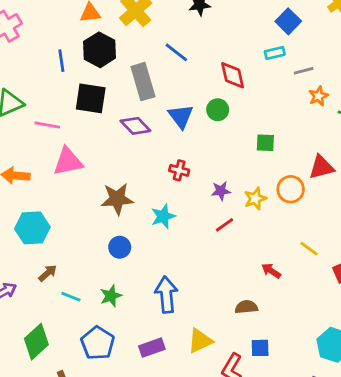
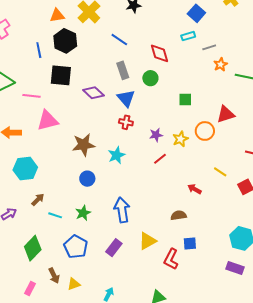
gray rectangle: (143, 82) -> (123, 70), moved, size x0.7
blue triangle: (181, 116) -> (126, 98), moved
purple rectangle: (152, 348) -> (114, 248), turned -30

